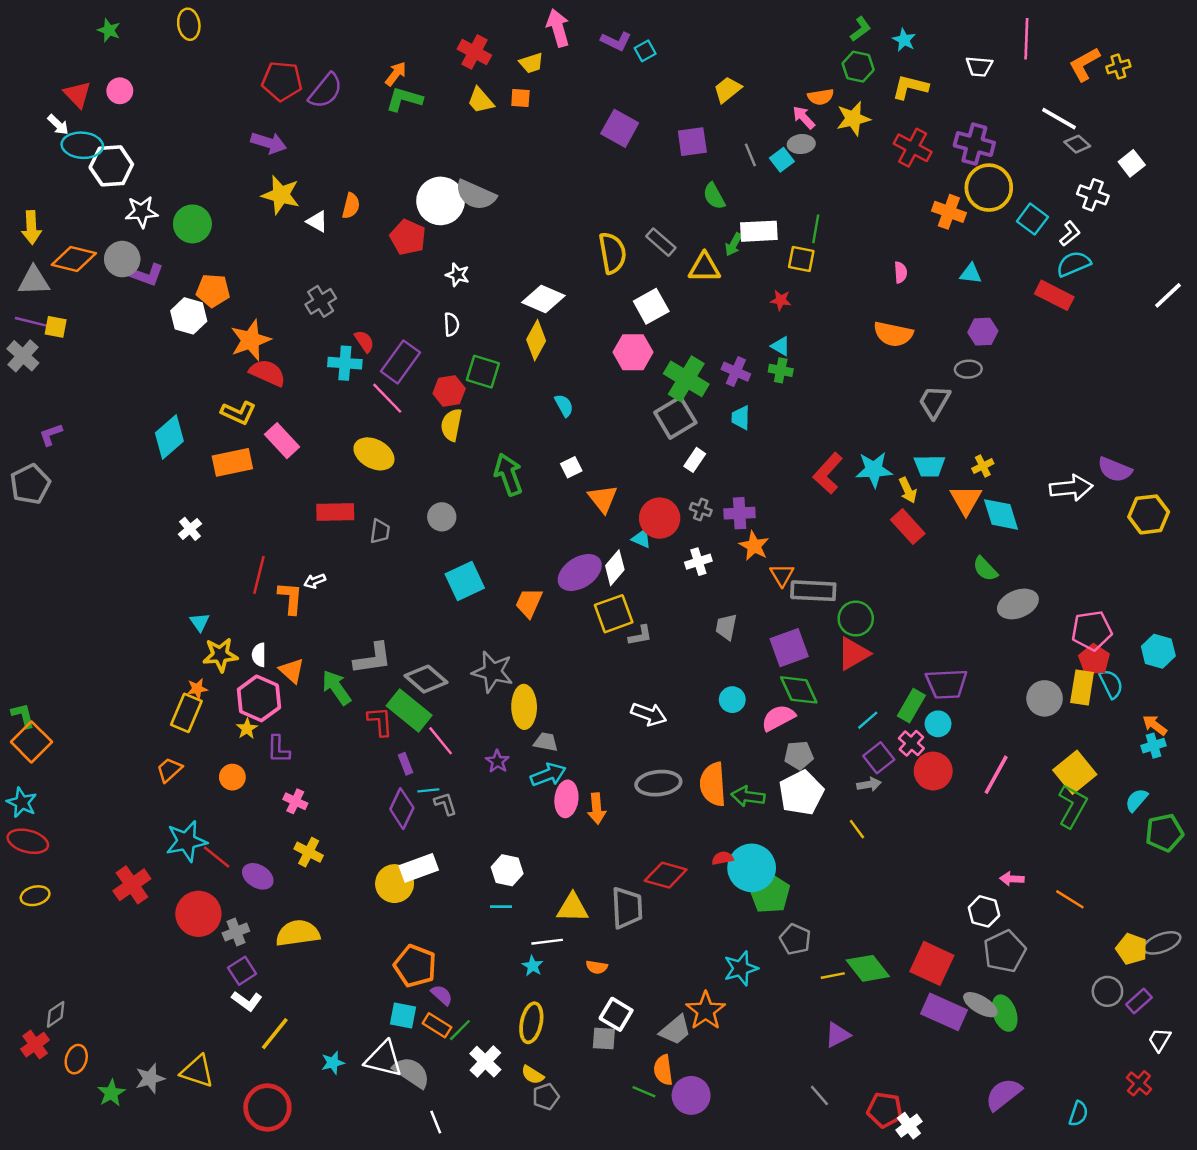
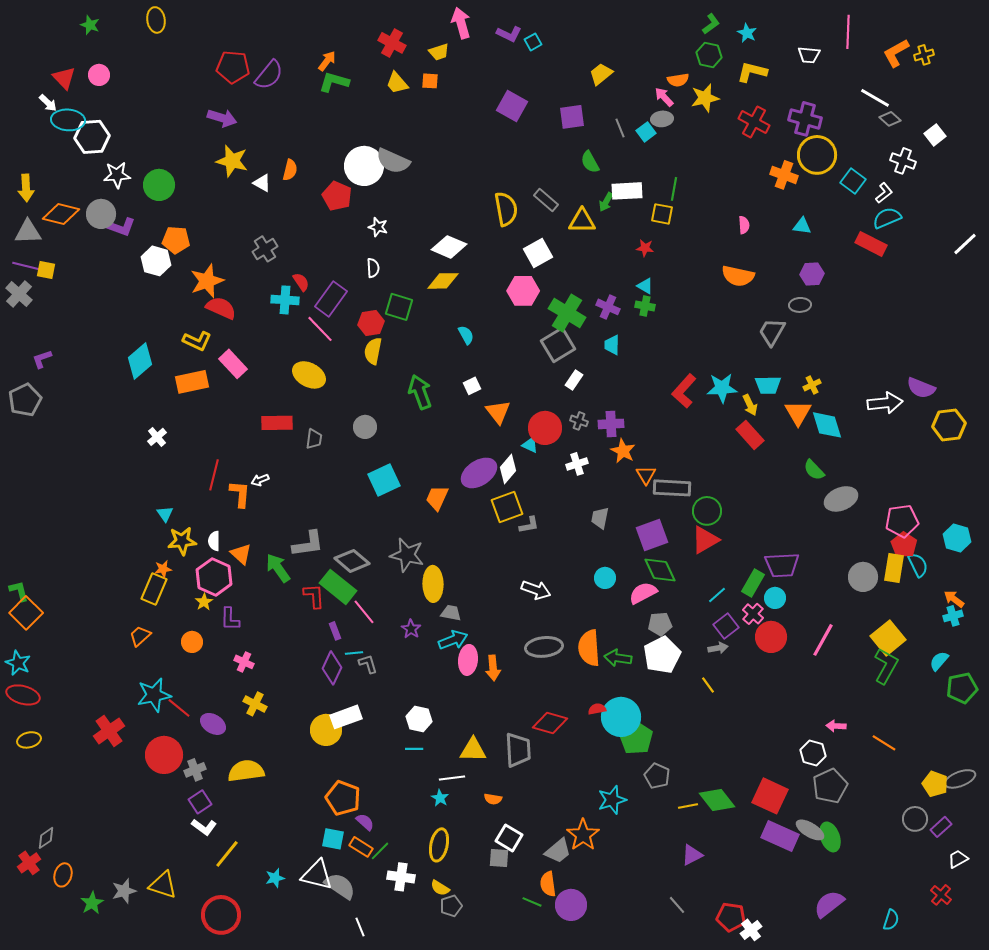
yellow diamond: (536, 340) -> (443, 281), turned 60
white trapezoid: (1160, 1040) -> (958, 859), turned 30
white cross: (485, 1062) -> (401, 877), turned -36

